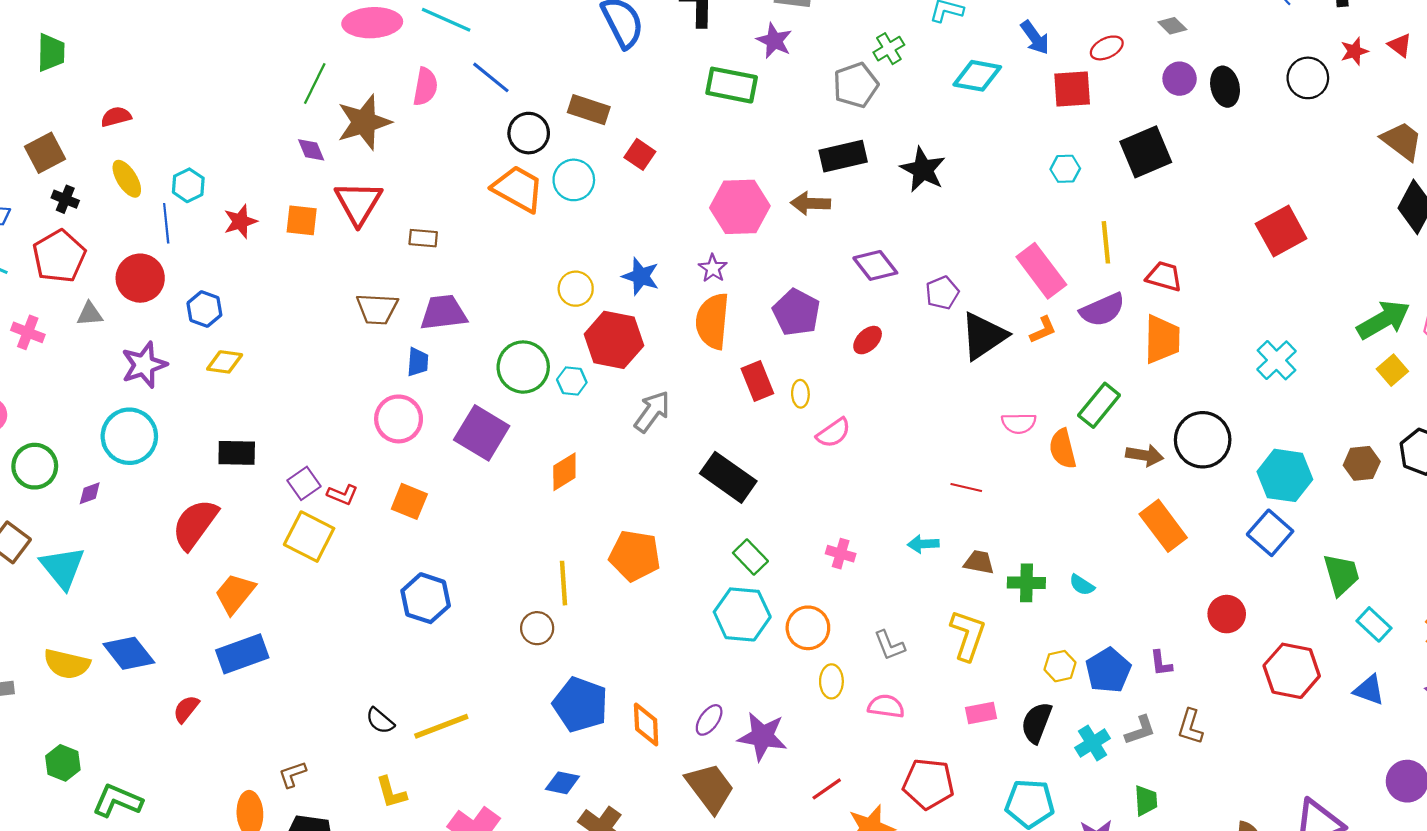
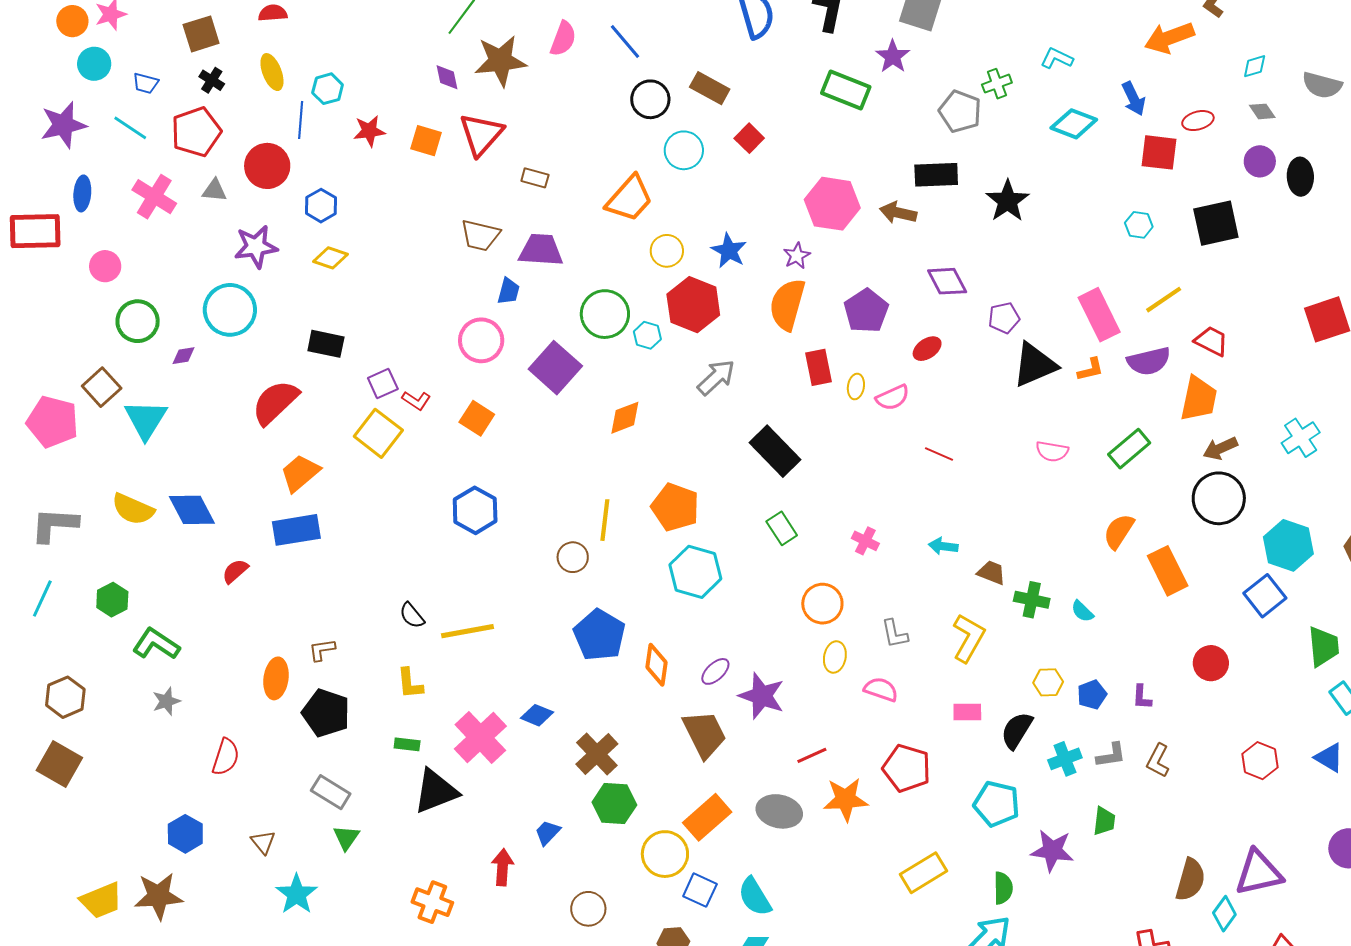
gray pentagon: (856, 85) -> (960, 111), turned 30
orange trapezoid: (518, 189) -> (629, 199), moved, turned 92
yellow line: (1106, 242) -> (1164, 300), turned 51
pink cross: (28, 332) -> (154, 197), size x1.4
pink semicircle: (834, 433) -> (893, 398), moved
orange semicircle: (1063, 449) -> (1119, 531), moved, turned 36
brown arrow: (1145, 455) -> (1220, 448), moved, turned 136
red line: (966, 488) -> (939, 454), moved
cyan hexagon: (742, 614) -> (695, 572), moved
blue pentagon: (1108, 670) -> (1092, 695), size x0.7
red hexagon: (1292, 671) -> (1260, 761), moved, size x0.7
blue diamond: (562, 783) -> (537, 715), moved

